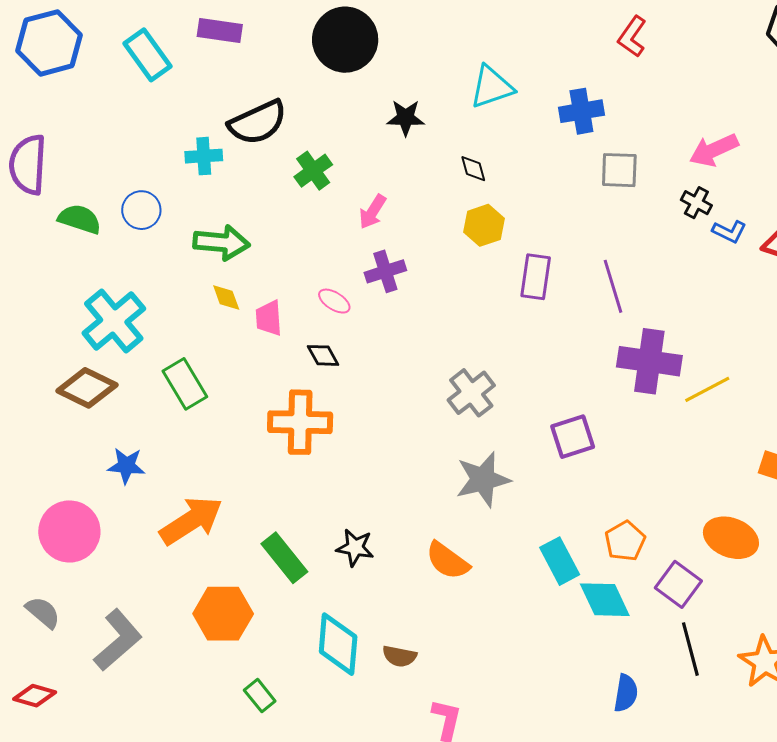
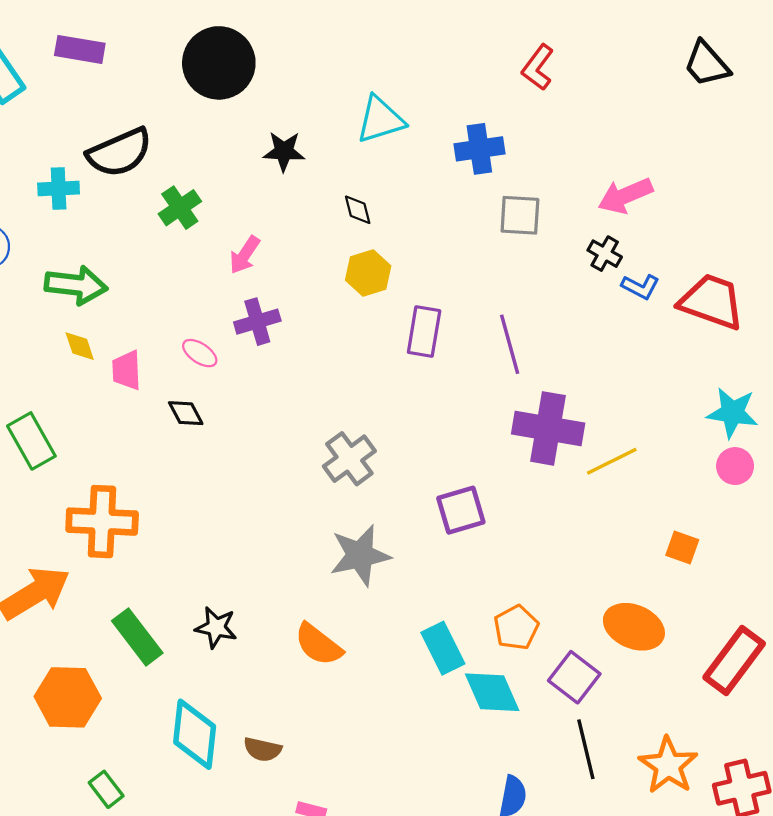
orange cross: (300, 422) -> (102, 522), moved

